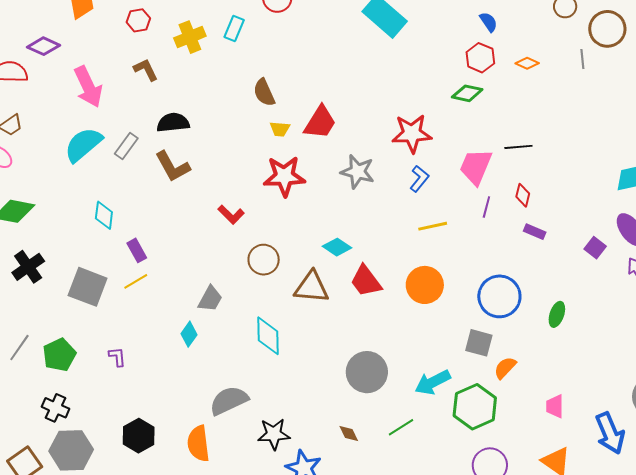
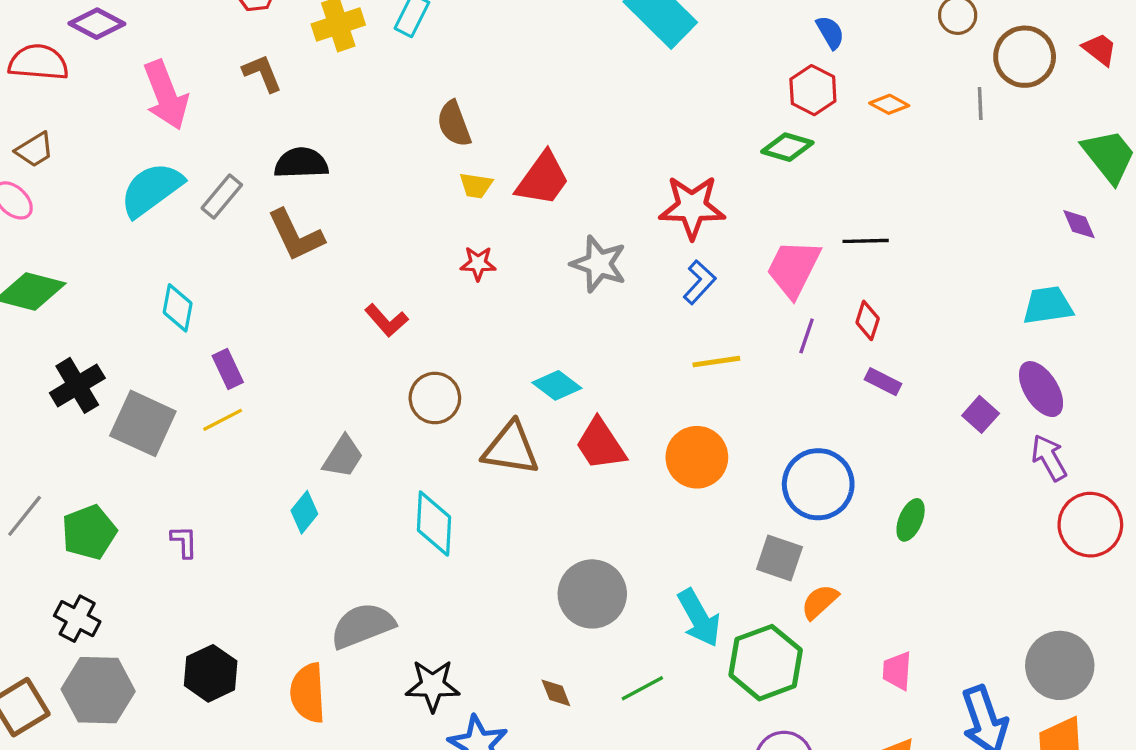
red star: (284, 176) -> (478, 263), size x0.5
black cross: (28, 267) -> (77, 385), moved
cyan arrow: (433, 382) -> (699, 618), turned -96

